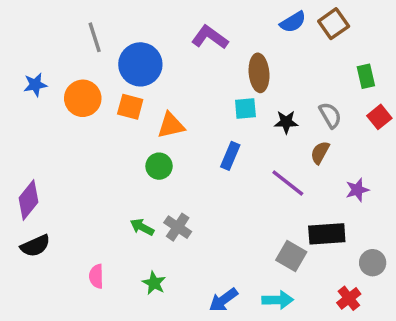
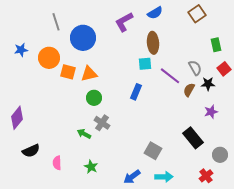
blue semicircle: (293, 22) -> (155, 13), moved
purple L-shape: (210, 37) -> (124, 22), turned -65
orange square: (130, 107) -> (68, 72), moved
black star: (286, 122) -> (208, 84), moved
orange triangle: (171, 125) -> (89, 74), moved
purple line: (288, 183) -> (170, 76), moved
gray cross: (178, 227) -> (102, 123), moved
black rectangle: (327, 234) -> (193, 138), turned 55
black semicircle: (35, 246) -> (31, 151), moved
gray square: (291, 256) -> (153, 151), moved

